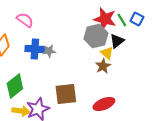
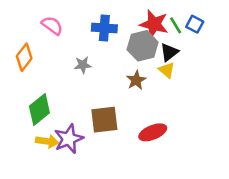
blue cross: (35, 49) -> (104, 28), moved
yellow triangle: (107, 53) -> (167, 70), moved
brown star: (103, 66) -> (136, 80), moved

